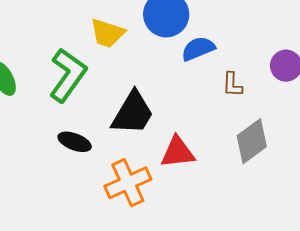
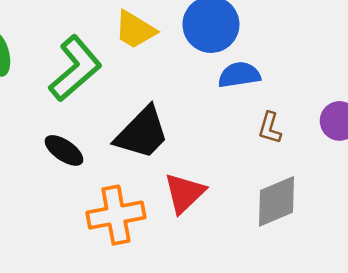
red triangle: (178, 152) -> (184, 193), turned -51

